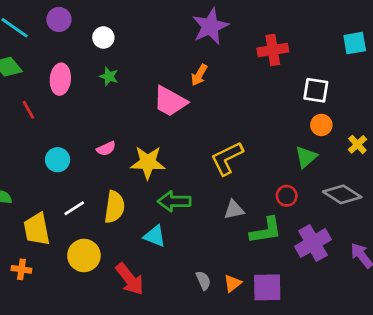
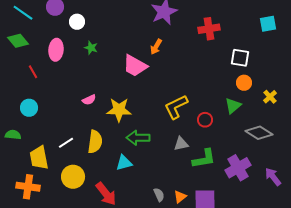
white circle: (103, 37) -> (77, 22), moved
cyan circle: (58, 160) -> (29, 108), moved
red circle: (287, 196) -> (205, 120), moved
cyan triangle: (155, 236) -> (124, 163), turned -36
orange cross: (21, 269) -> (28, 187), size x1.6

